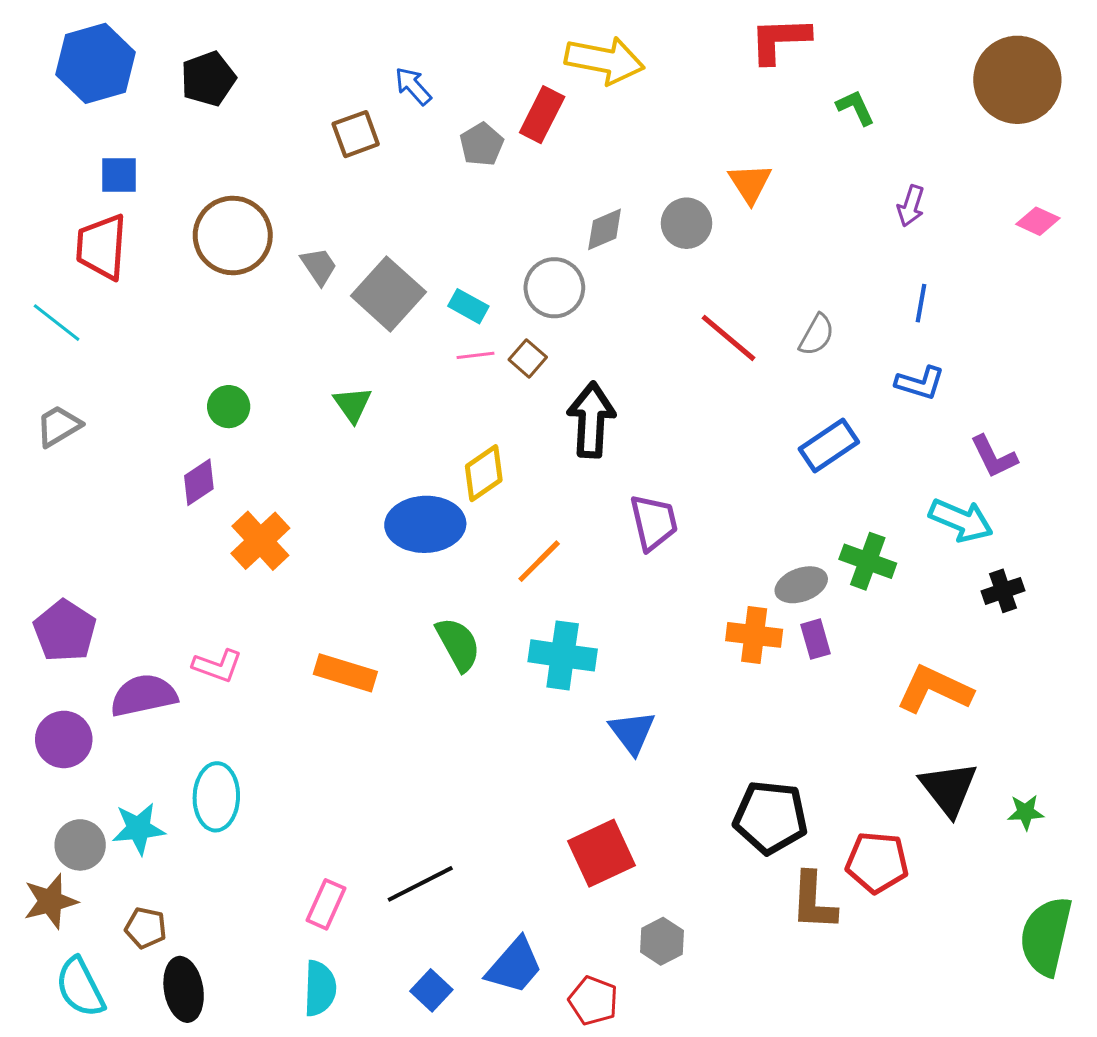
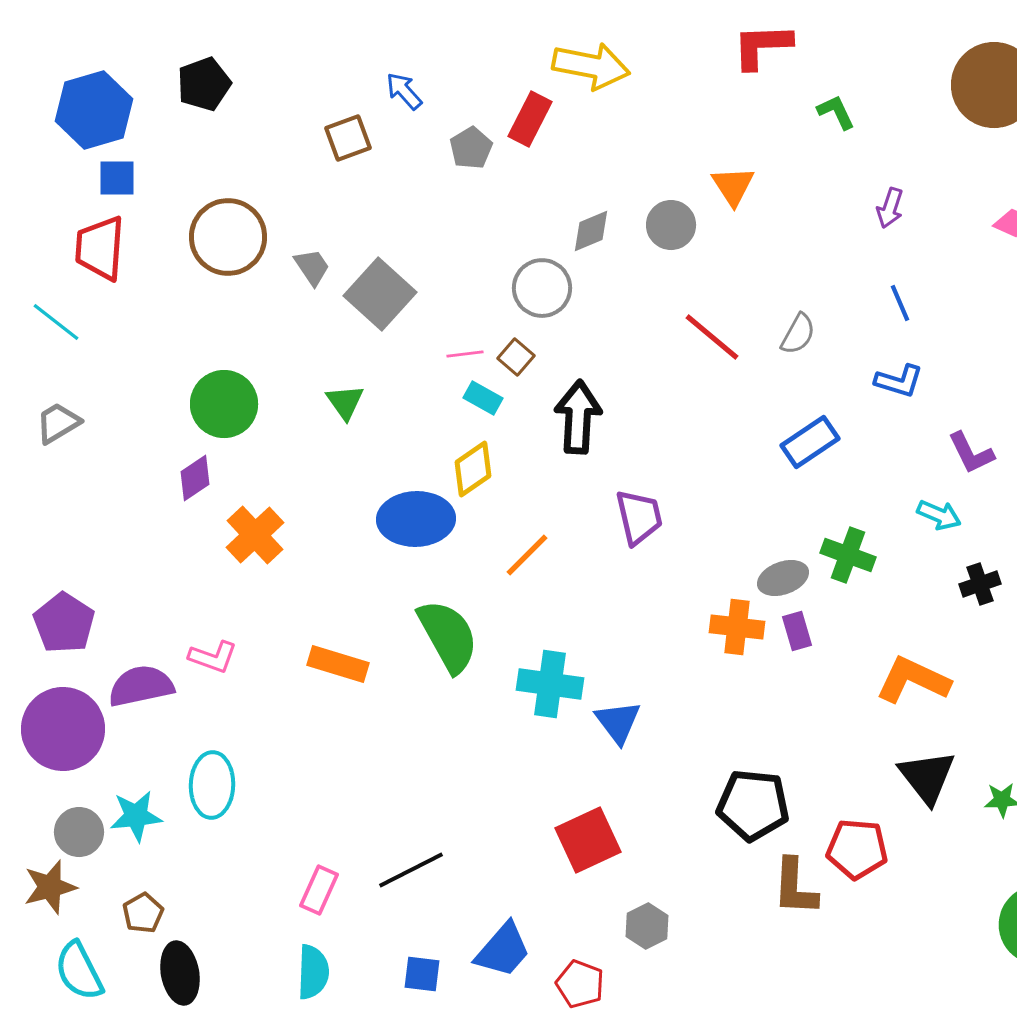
blue hexagon: (95, 63) -> (94, 110), moved
blue line: (921, 303) -> (900, 303), turned -33
cyan rectangle: (468, 306) -> (483, 398), moved
green circle: (229, 407) -> (224, 404), size x1.6
cyan arrow: (961, 520) -> (939, 515), size x0.7
green semicircle: (458, 644) -> (448, 636), size x1.4
cyan cross: (563, 655) -> (550, 684), moved
purple circle: (64, 739) -> (63, 729), size x1.5
brown pentagon: (146, 928) -> (143, 913), turned 30
blue square: (431, 990) -> (422, 974), turned -36

